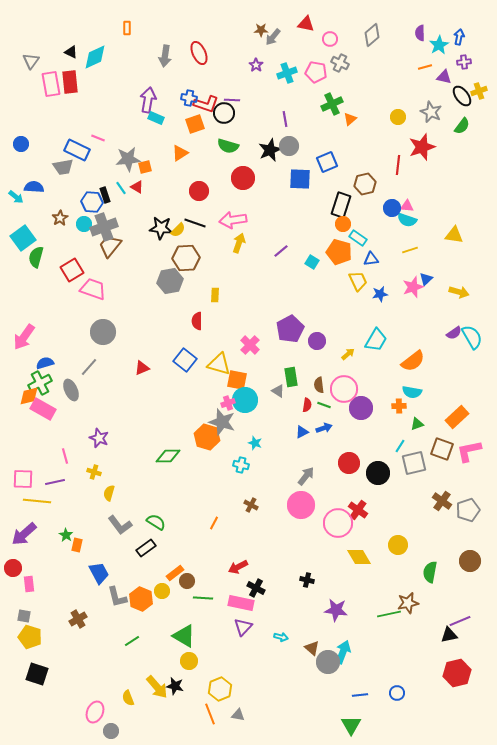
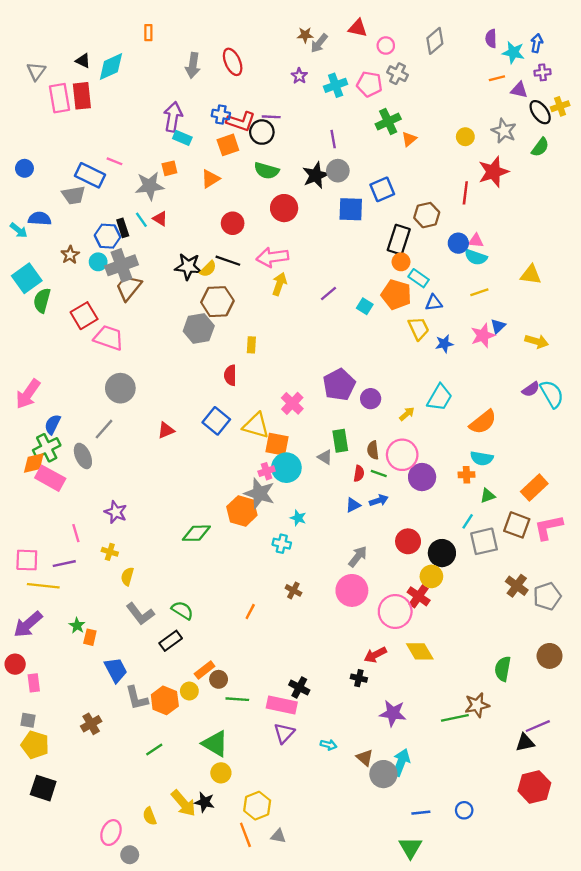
cyan star: (439, 45) -> (513, 53), turned -30
orange square: (145, 167) -> (169, 168), moved
blue semicircle: (45, 363) -> (53, 424), turned -48
yellow circle: (398, 545) -> (431, 576), moved
red arrow: (238, 567) -> (375, 655), moved

